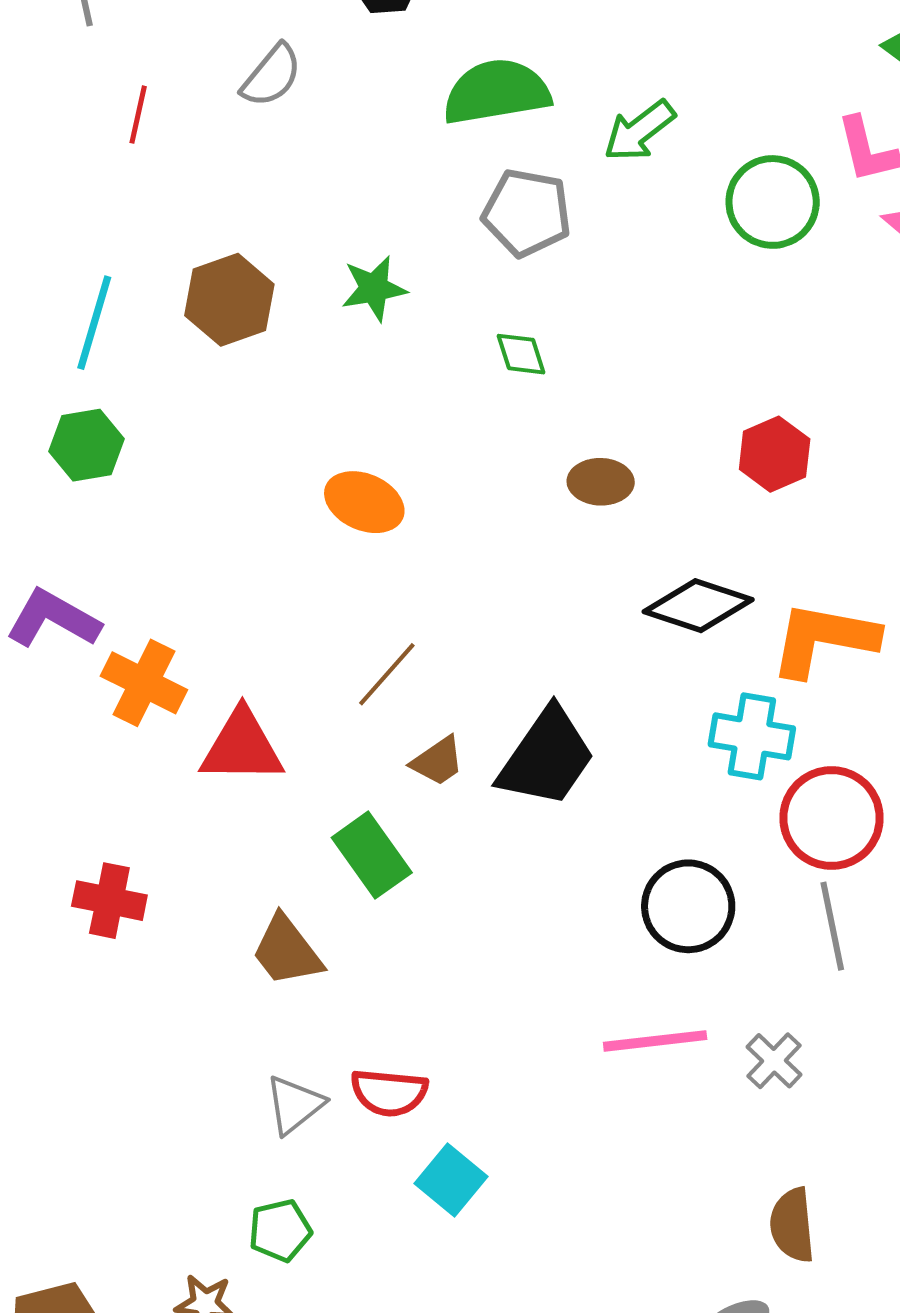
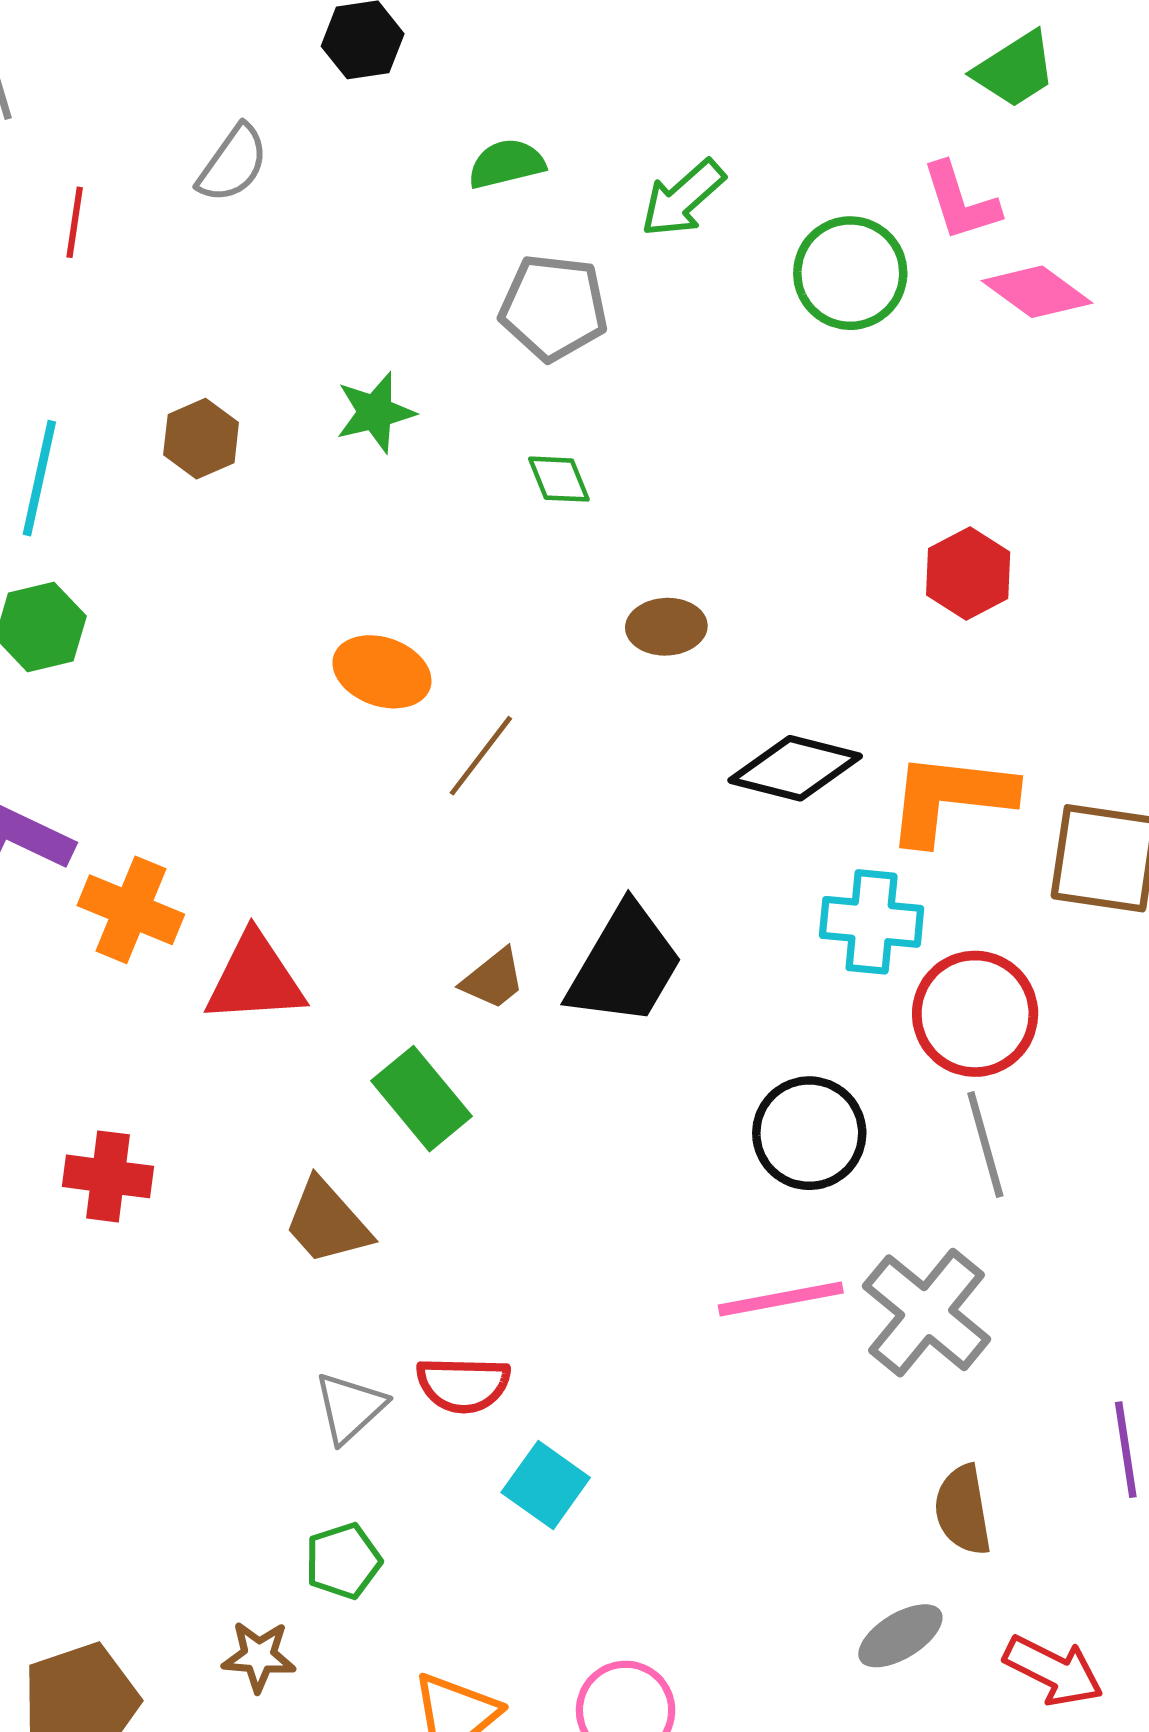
green semicircle: (497, 92) -> (506, 164), size x0.6
brown hexagon: (229, 300) -> (201, 439), size x0.7
red hexagon: (775, 454) -> (968, 573), moved
brown line: (387, 674) -> (481, 756), moved
gray cross: (774, 1061) -> (927, 1313), size x1.8

